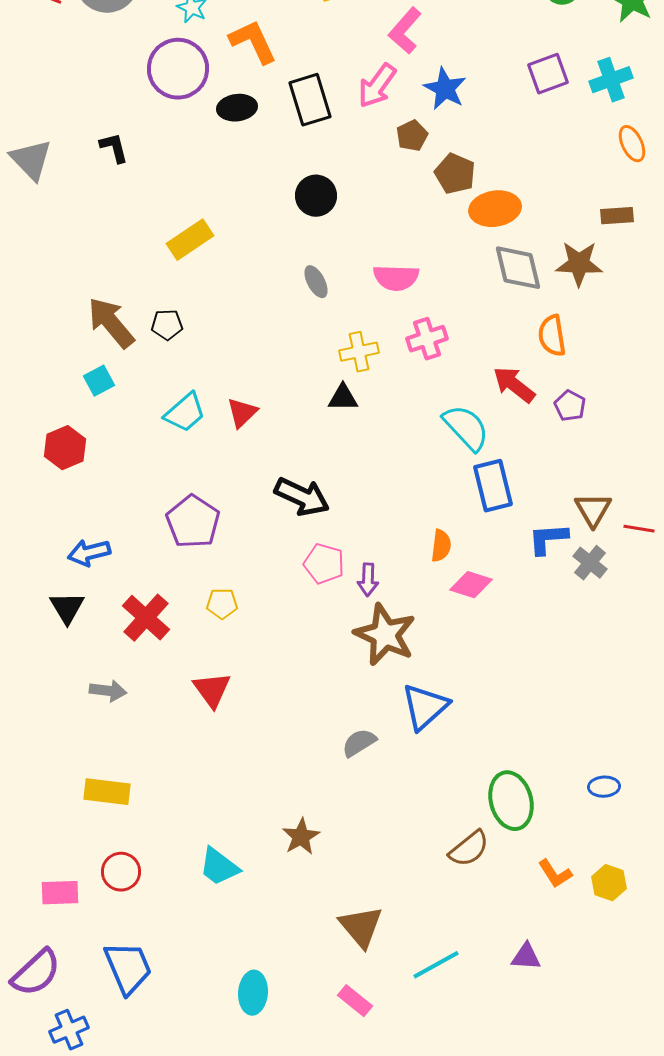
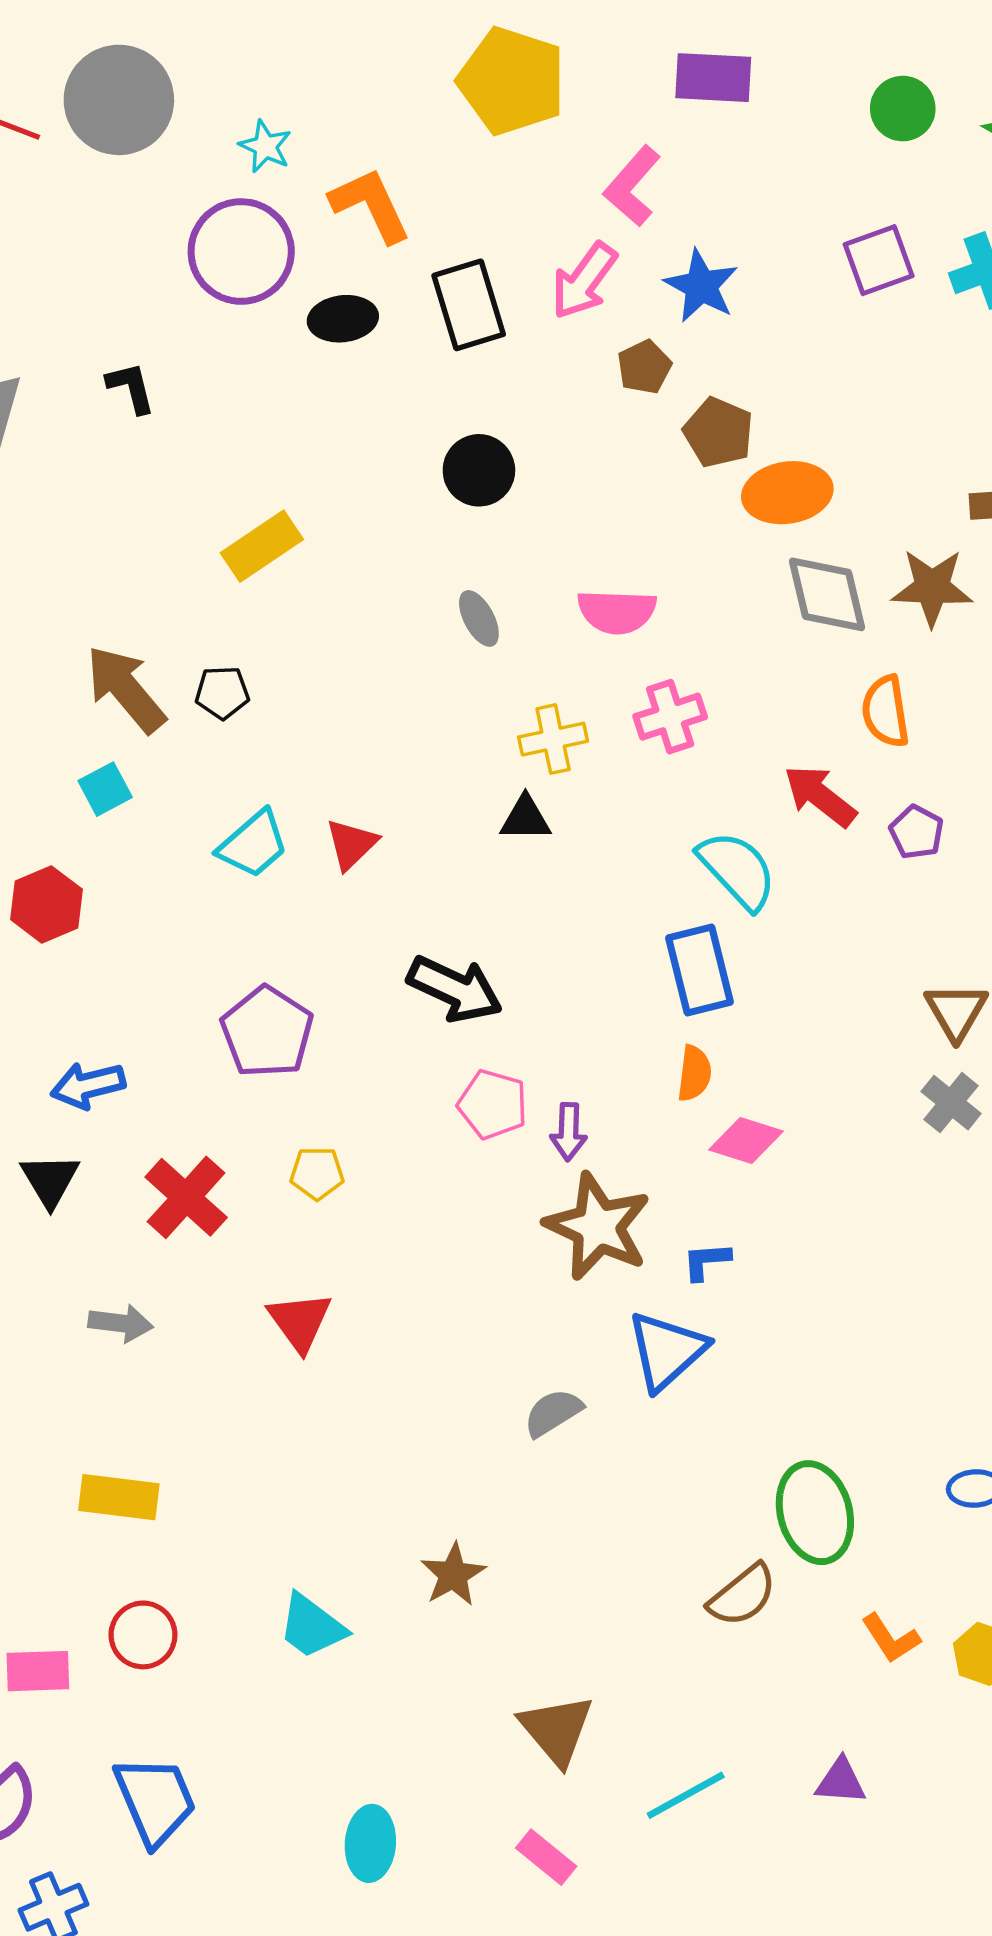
blue rectangle: (493, 486) -> (699, 970), moved
blue L-shape: (548, 539) -> (706, 1261), moved, size x0.7

